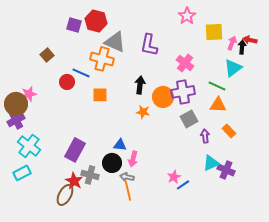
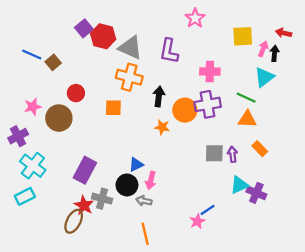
pink star: (187, 16) -> (195, 18), moved
red hexagon: (96, 21) -> (103, 36), moved
purple square: (74, 25) -> (84, 28), turned 35
red arrow: (250, 40) -> (284, 33), moved
orange cross: (102, 59) -> (129, 77), moved
pink cross: (185, 63) -> (210, 71), turned -36
blue line: (81, 73) -> (32, 54), moved
brown circle: (16, 104) -> (59, 118), moved
gray square: (189, 119) -> (214, 153), moved, turned 30
blue triangle: (120, 145) -> (136, 165), turned -32
pink star: (174, 177) -> (197, 221), moved
orange line: (128, 191) -> (145, 234), moved

